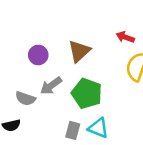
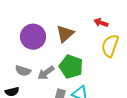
purple circle: (38, 55) -> (33, 37), size x1.6
gray arrow: (51, 86) -> (46, 73), moved

